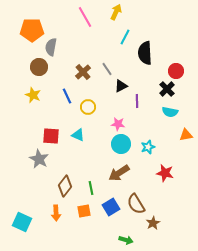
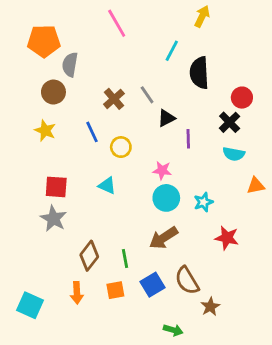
yellow arrow: (116, 12) -> (202, 16), moved
red square: (51, 136) -> (56, 187), moved

